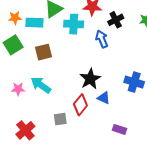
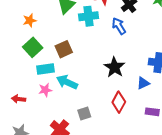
cyan rectangle: (34, 23) -> (45, 69), moved
blue triangle: (104, 98) -> (143, 83), moved, turned -40
red diamond: (80, 105) -> (119, 102), moved
gray square: (60, 119) -> (84, 113), moved

